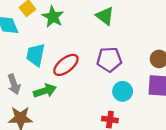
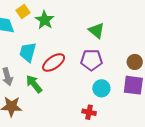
green triangle: (105, 16) -> (96, 31), moved
green arrow: (45, 91) -> (34, 84), turned -114

